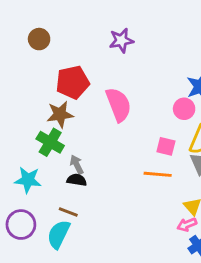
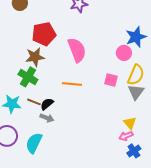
gray arrow: (77, 165) -> (47, 118), moved, turned 136
orange line: (158, 174) -> (72, 84), moved
black semicircle: (77, 180) -> (47, 104), turned -48
brown line: (68, 212) -> (34, 102), moved

